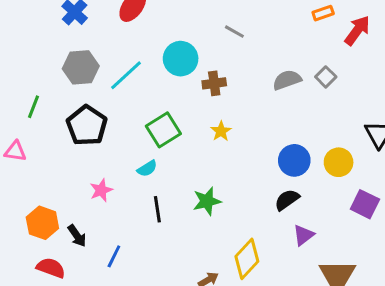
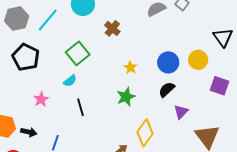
brown cross: (214, 83) -> (112, 28), moved, turned -35
yellow star: (221, 131) -> (130, 67), moved
green star: (207, 201) -> (126, 97), moved
black arrow: (77, 236) -> (29, 132), turned -35

